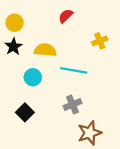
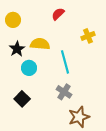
black star: (13, 47) -> (17, 49), moved
cyan line: (74, 70) -> (65, 62), turned 65
gray cross: (72, 104) -> (64, 92), turned -35

